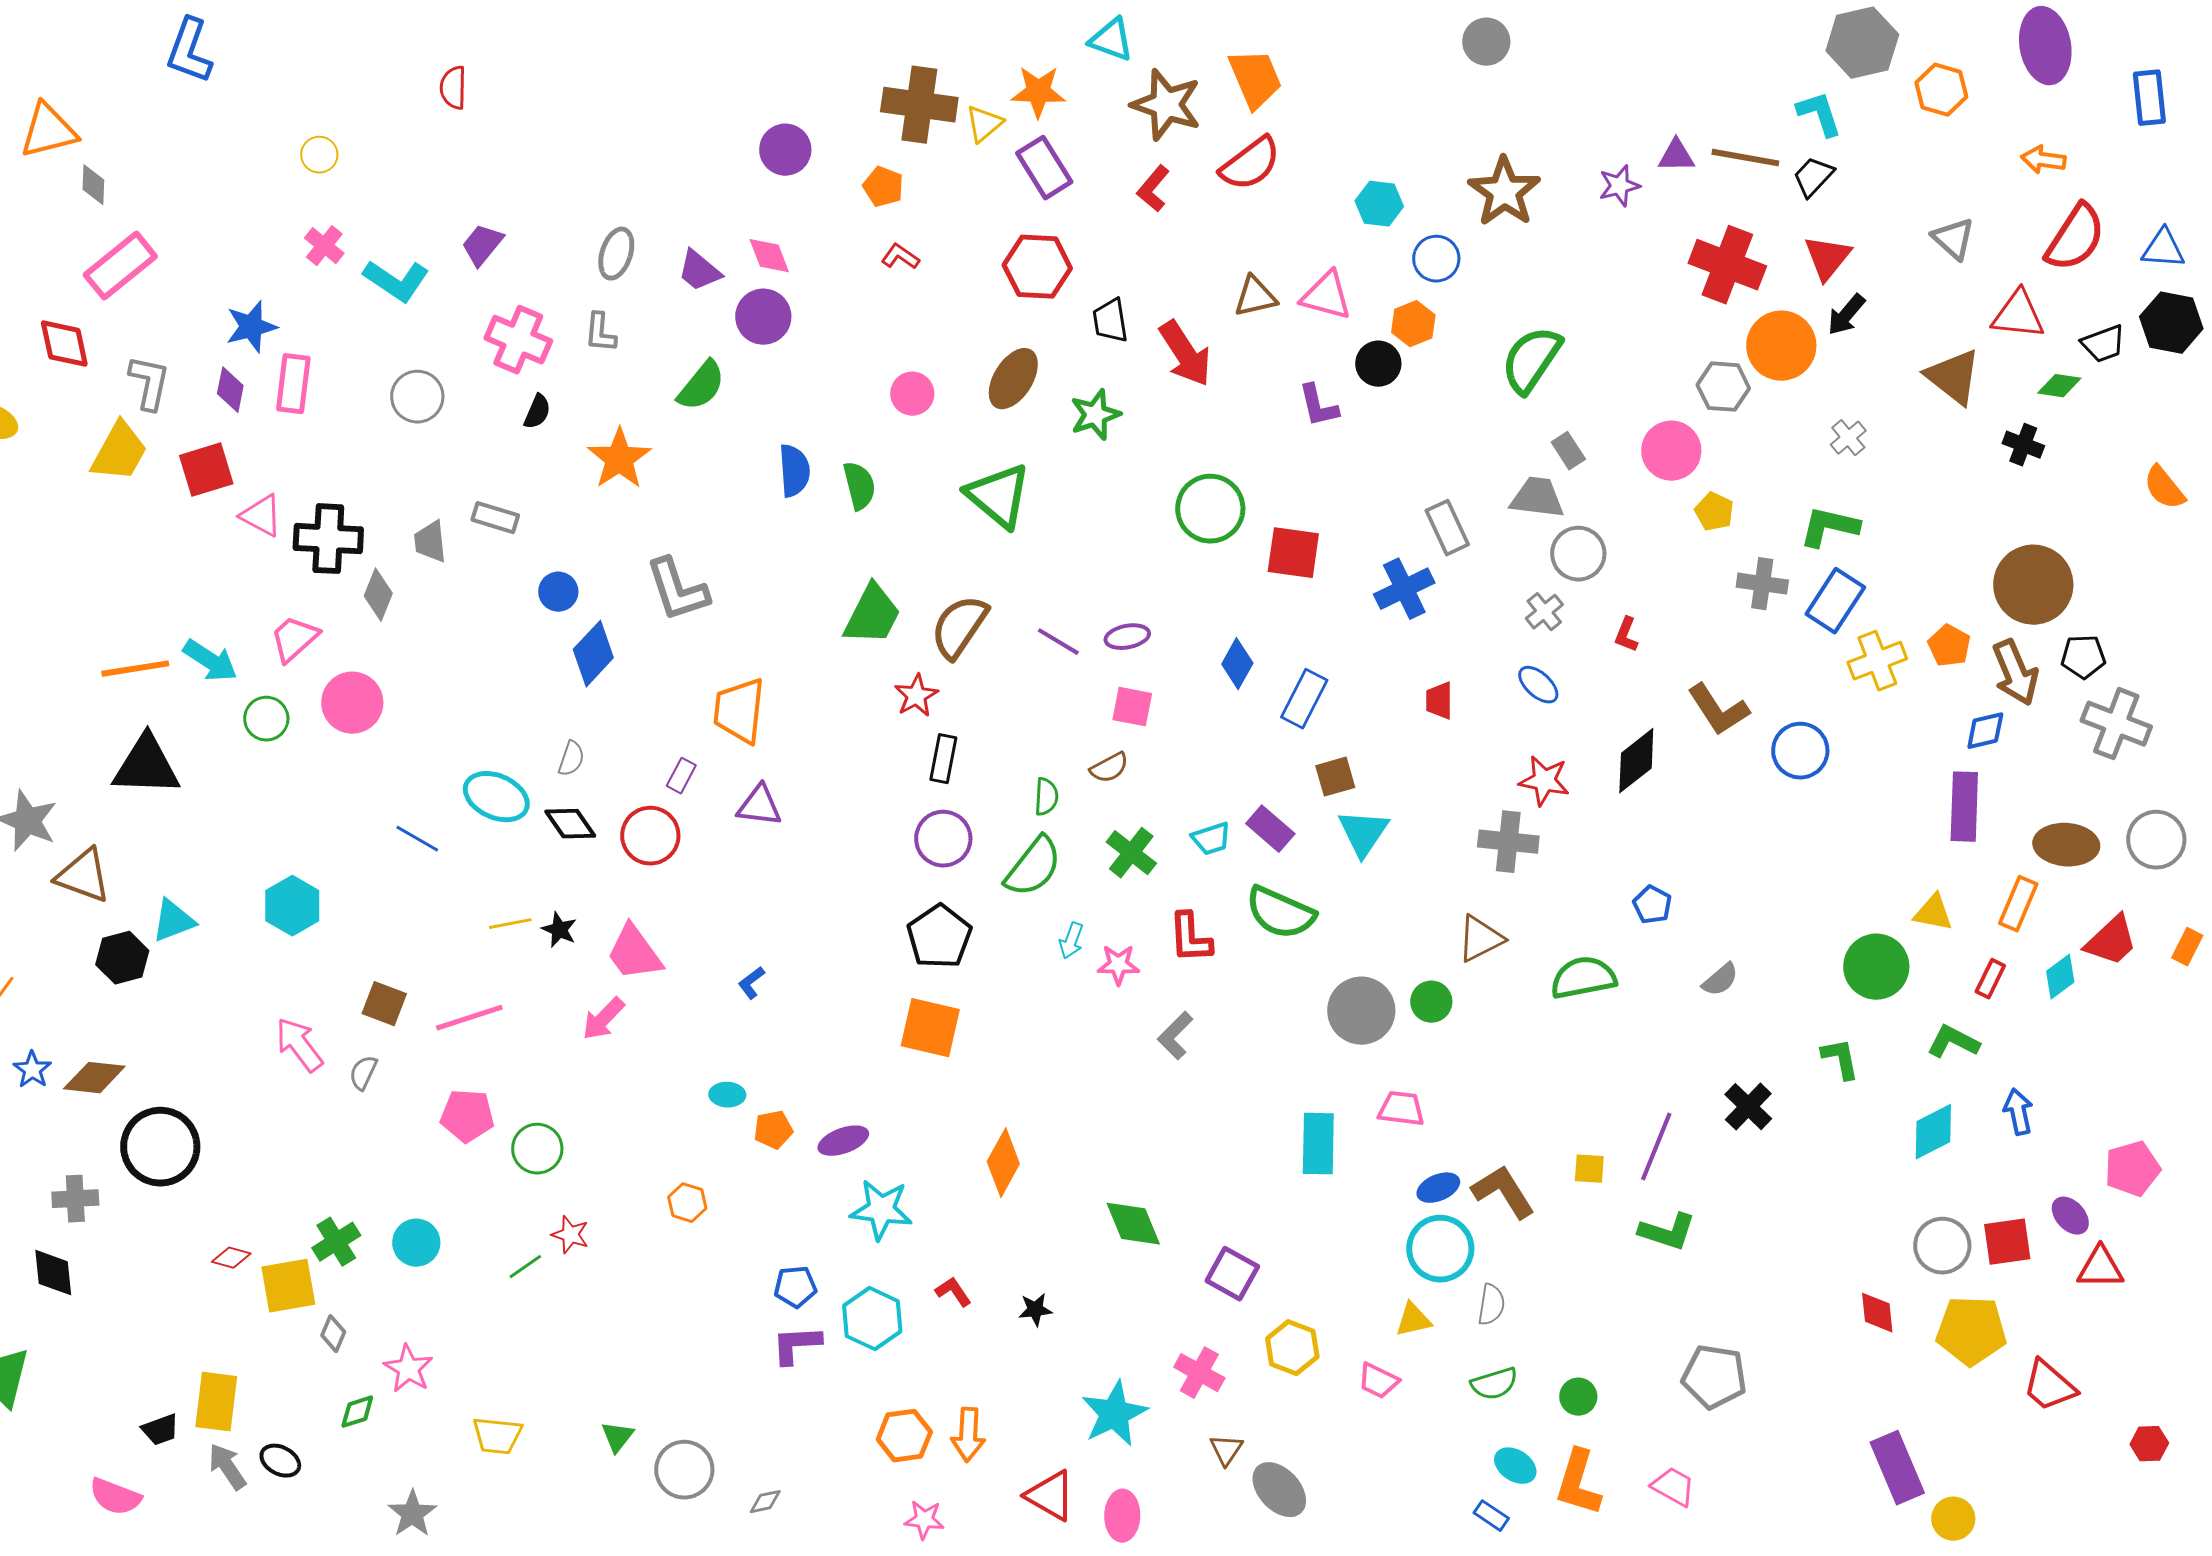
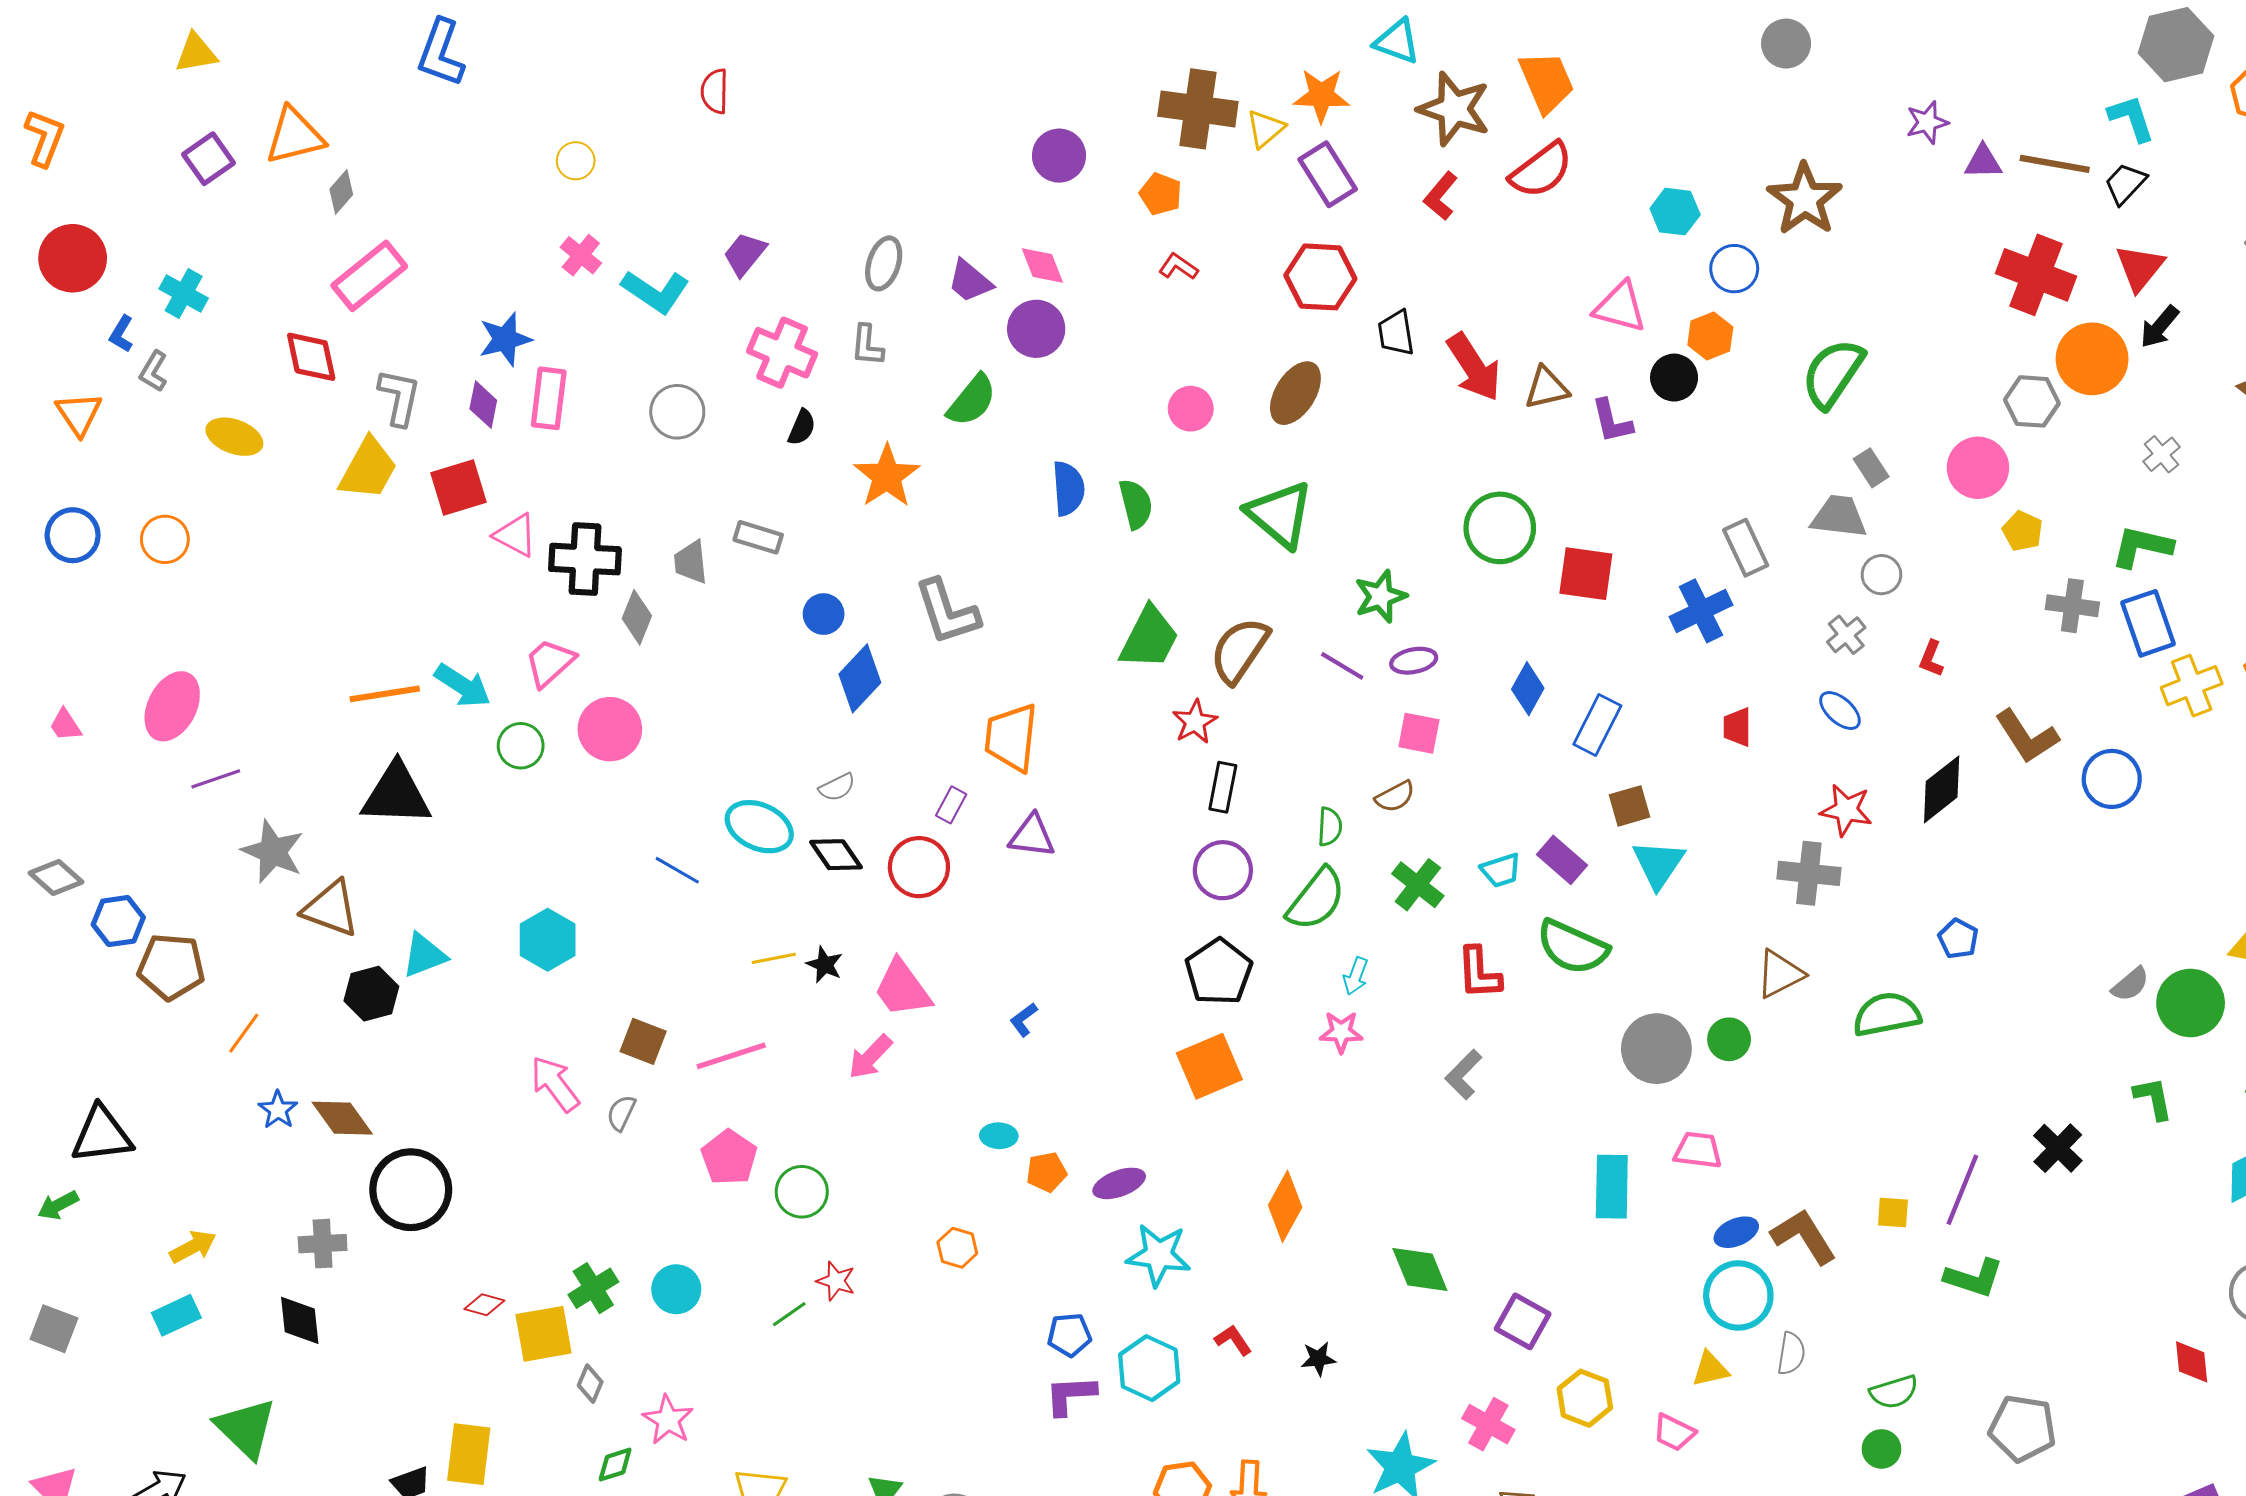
gray diamond: (93, 185) -> (341, 192), turned 39
purple star: (1619, 186) -> (1927, 122), moved
brown triangle: (1255, 297) -> (1546, 388), moved
green star: (1095, 415) -> (1381, 596), moved
gray circle: (1578, 554) -> (1881, 575), size x0.7
blue rectangle: (1835, 601) -> (2148, 623), turned -52
gray semicircle: (571, 759) -> (837, 787), turned 45
pink star: (1118, 965) -> (1341, 1032), moved
gray semicircle: (1720, 980) -> (2130, 984), moved
orange square: (930, 1028) -> (1209, 1066), turned -36
brown diamond: (94, 1078) -> (342, 1118), turned 48
pink pentagon: (467, 1116) -> (729, 1158), turned 30
green semicircle: (1494, 1384) -> (1894, 1392), moved

